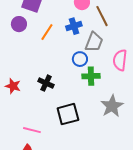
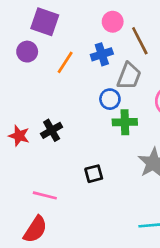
black cross: (46, 83) -> (52, 130), moved, turned 35
black square: (68, 114) -> (94, 174), size x0.6

